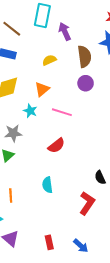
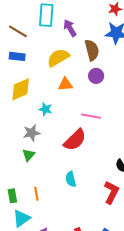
yellow semicircle: (49, 60) -> (58, 58), size x1.6
orange triangle: (42, 89) -> (65, 84), moved, turned 42
pink line: (62, 112) -> (91, 116), moved
red semicircle: (56, 146) -> (75, 140), size x1.4

